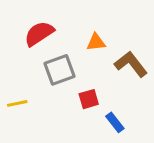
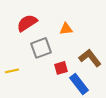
brown L-shape: (131, 64) -> (90, 58), moved
blue rectangle: (115, 122) -> (79, 84), size x1.5

